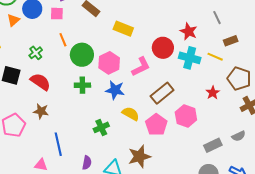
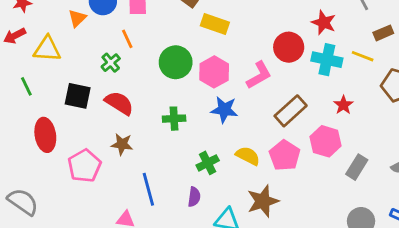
yellow rectangle: (123, 29) -> (215, 24), moved
orange line: (63, 40) -> (127, 39), moved
green cross: (82, 85) -> (174, 119), moved
red star: (213, 93) -> (343, 105), moved
yellow semicircle: (131, 114) -> (248, 156), moved
gray rectangle: (213, 145) -> (357, 167), moved, turned -30
purple semicircle: (87, 163) -> (194, 197), moved

